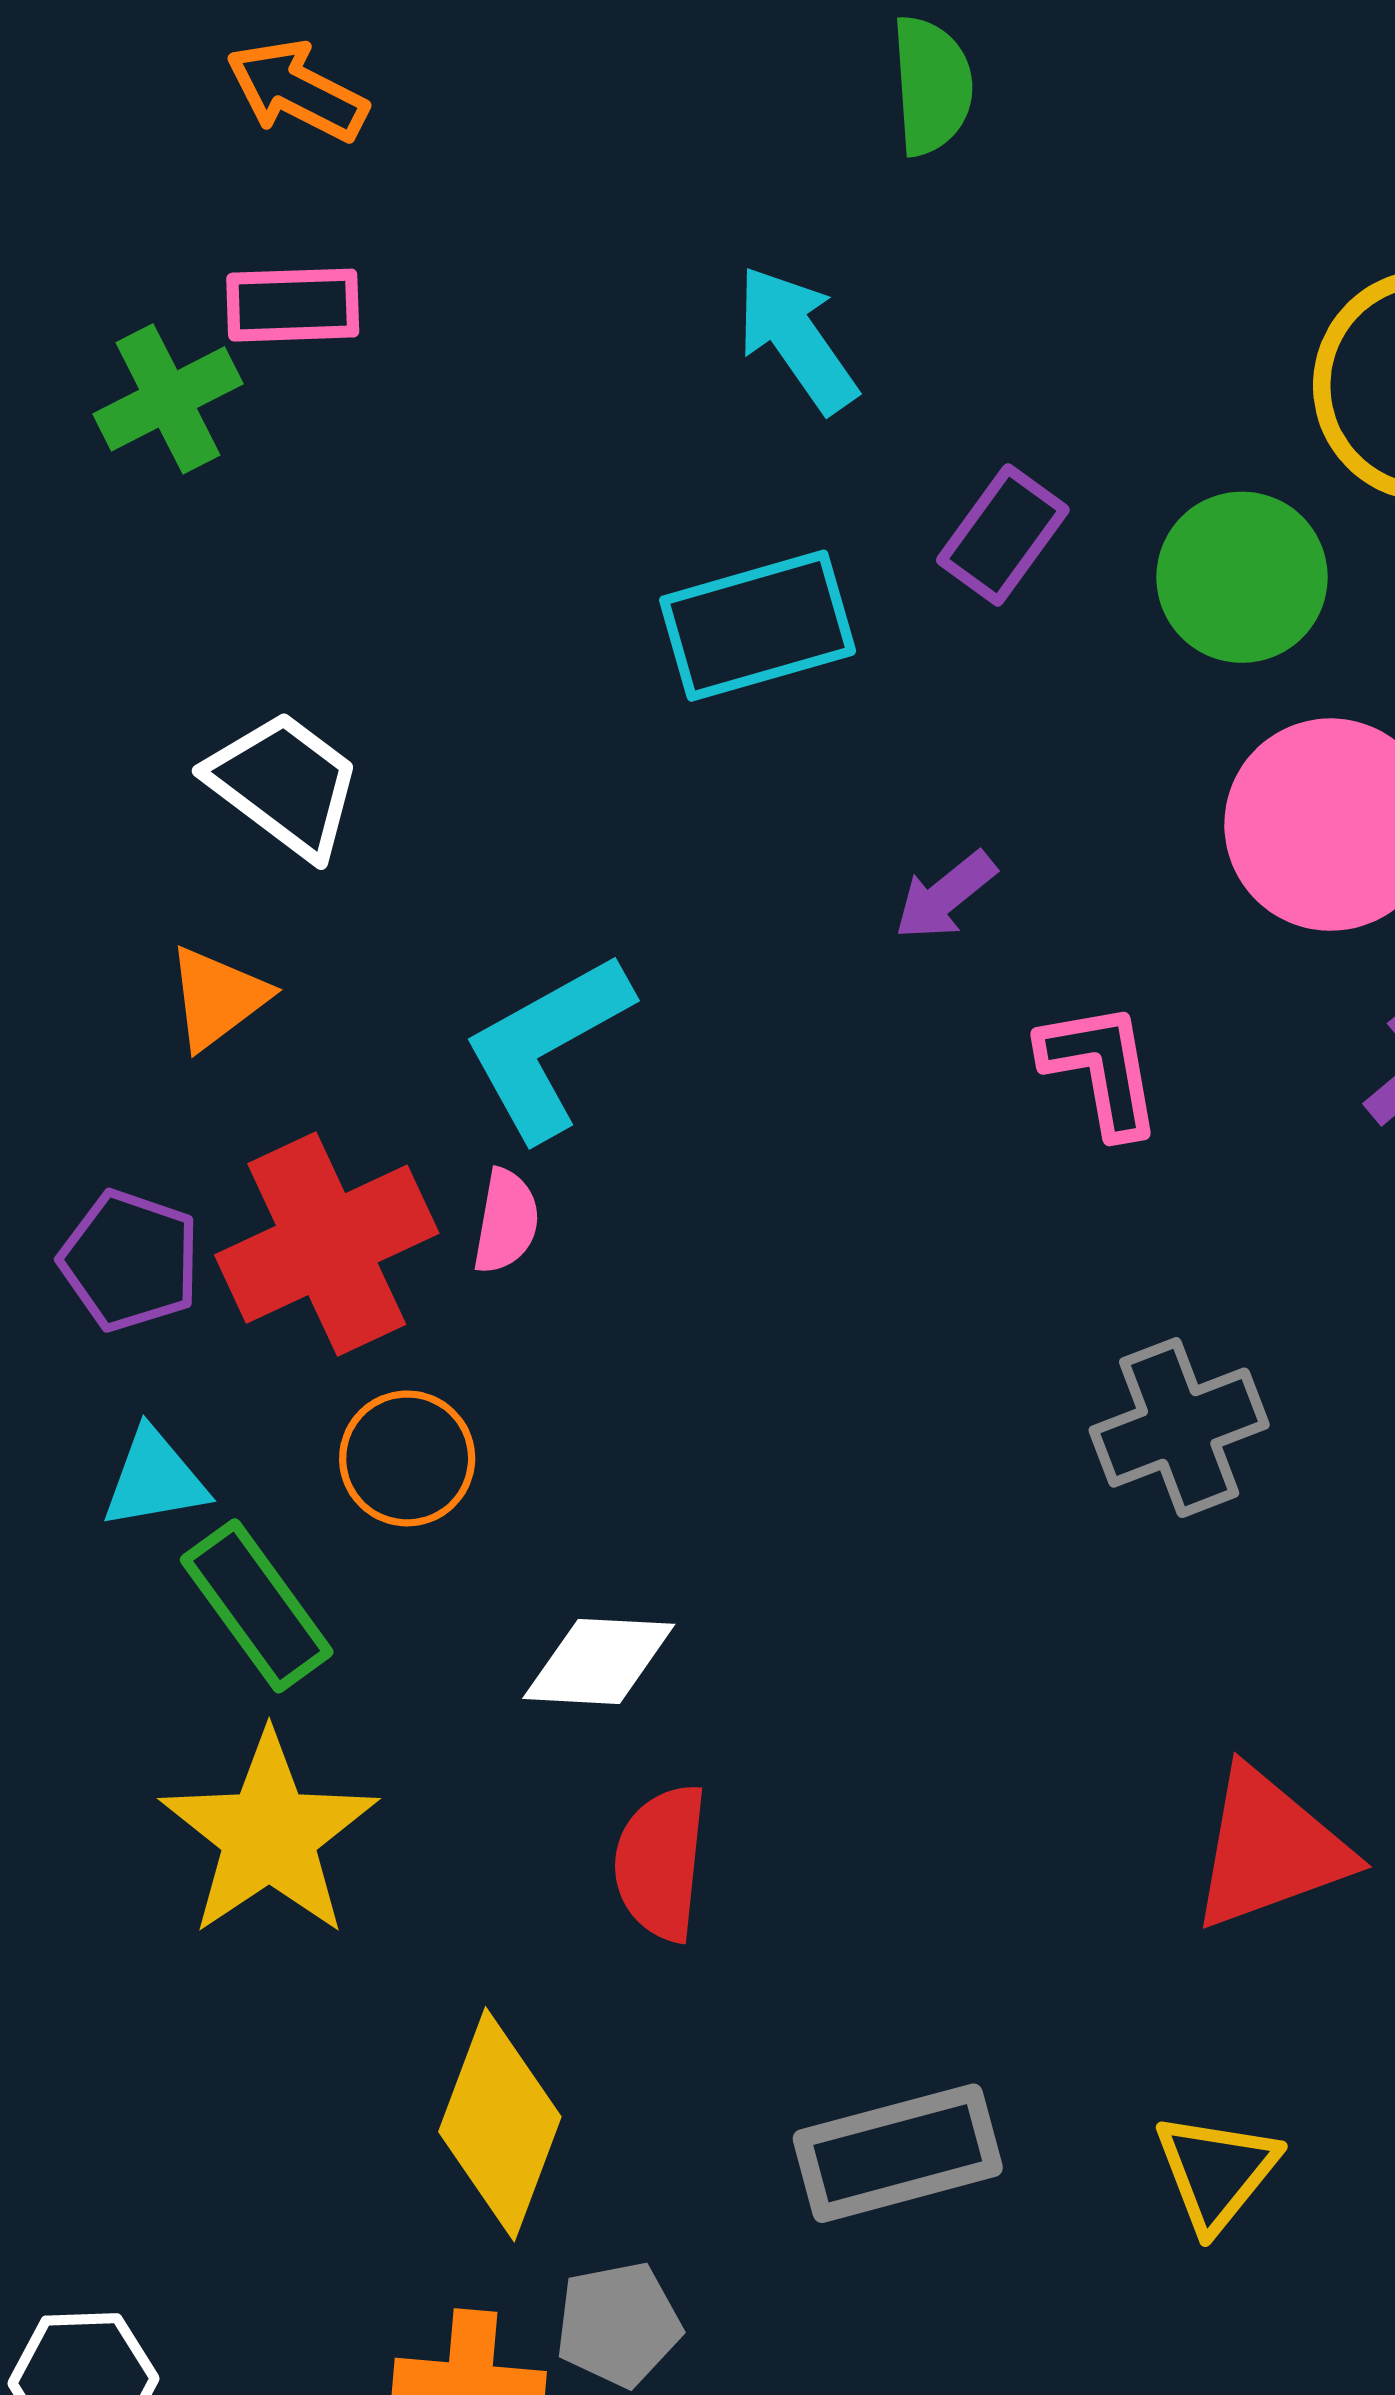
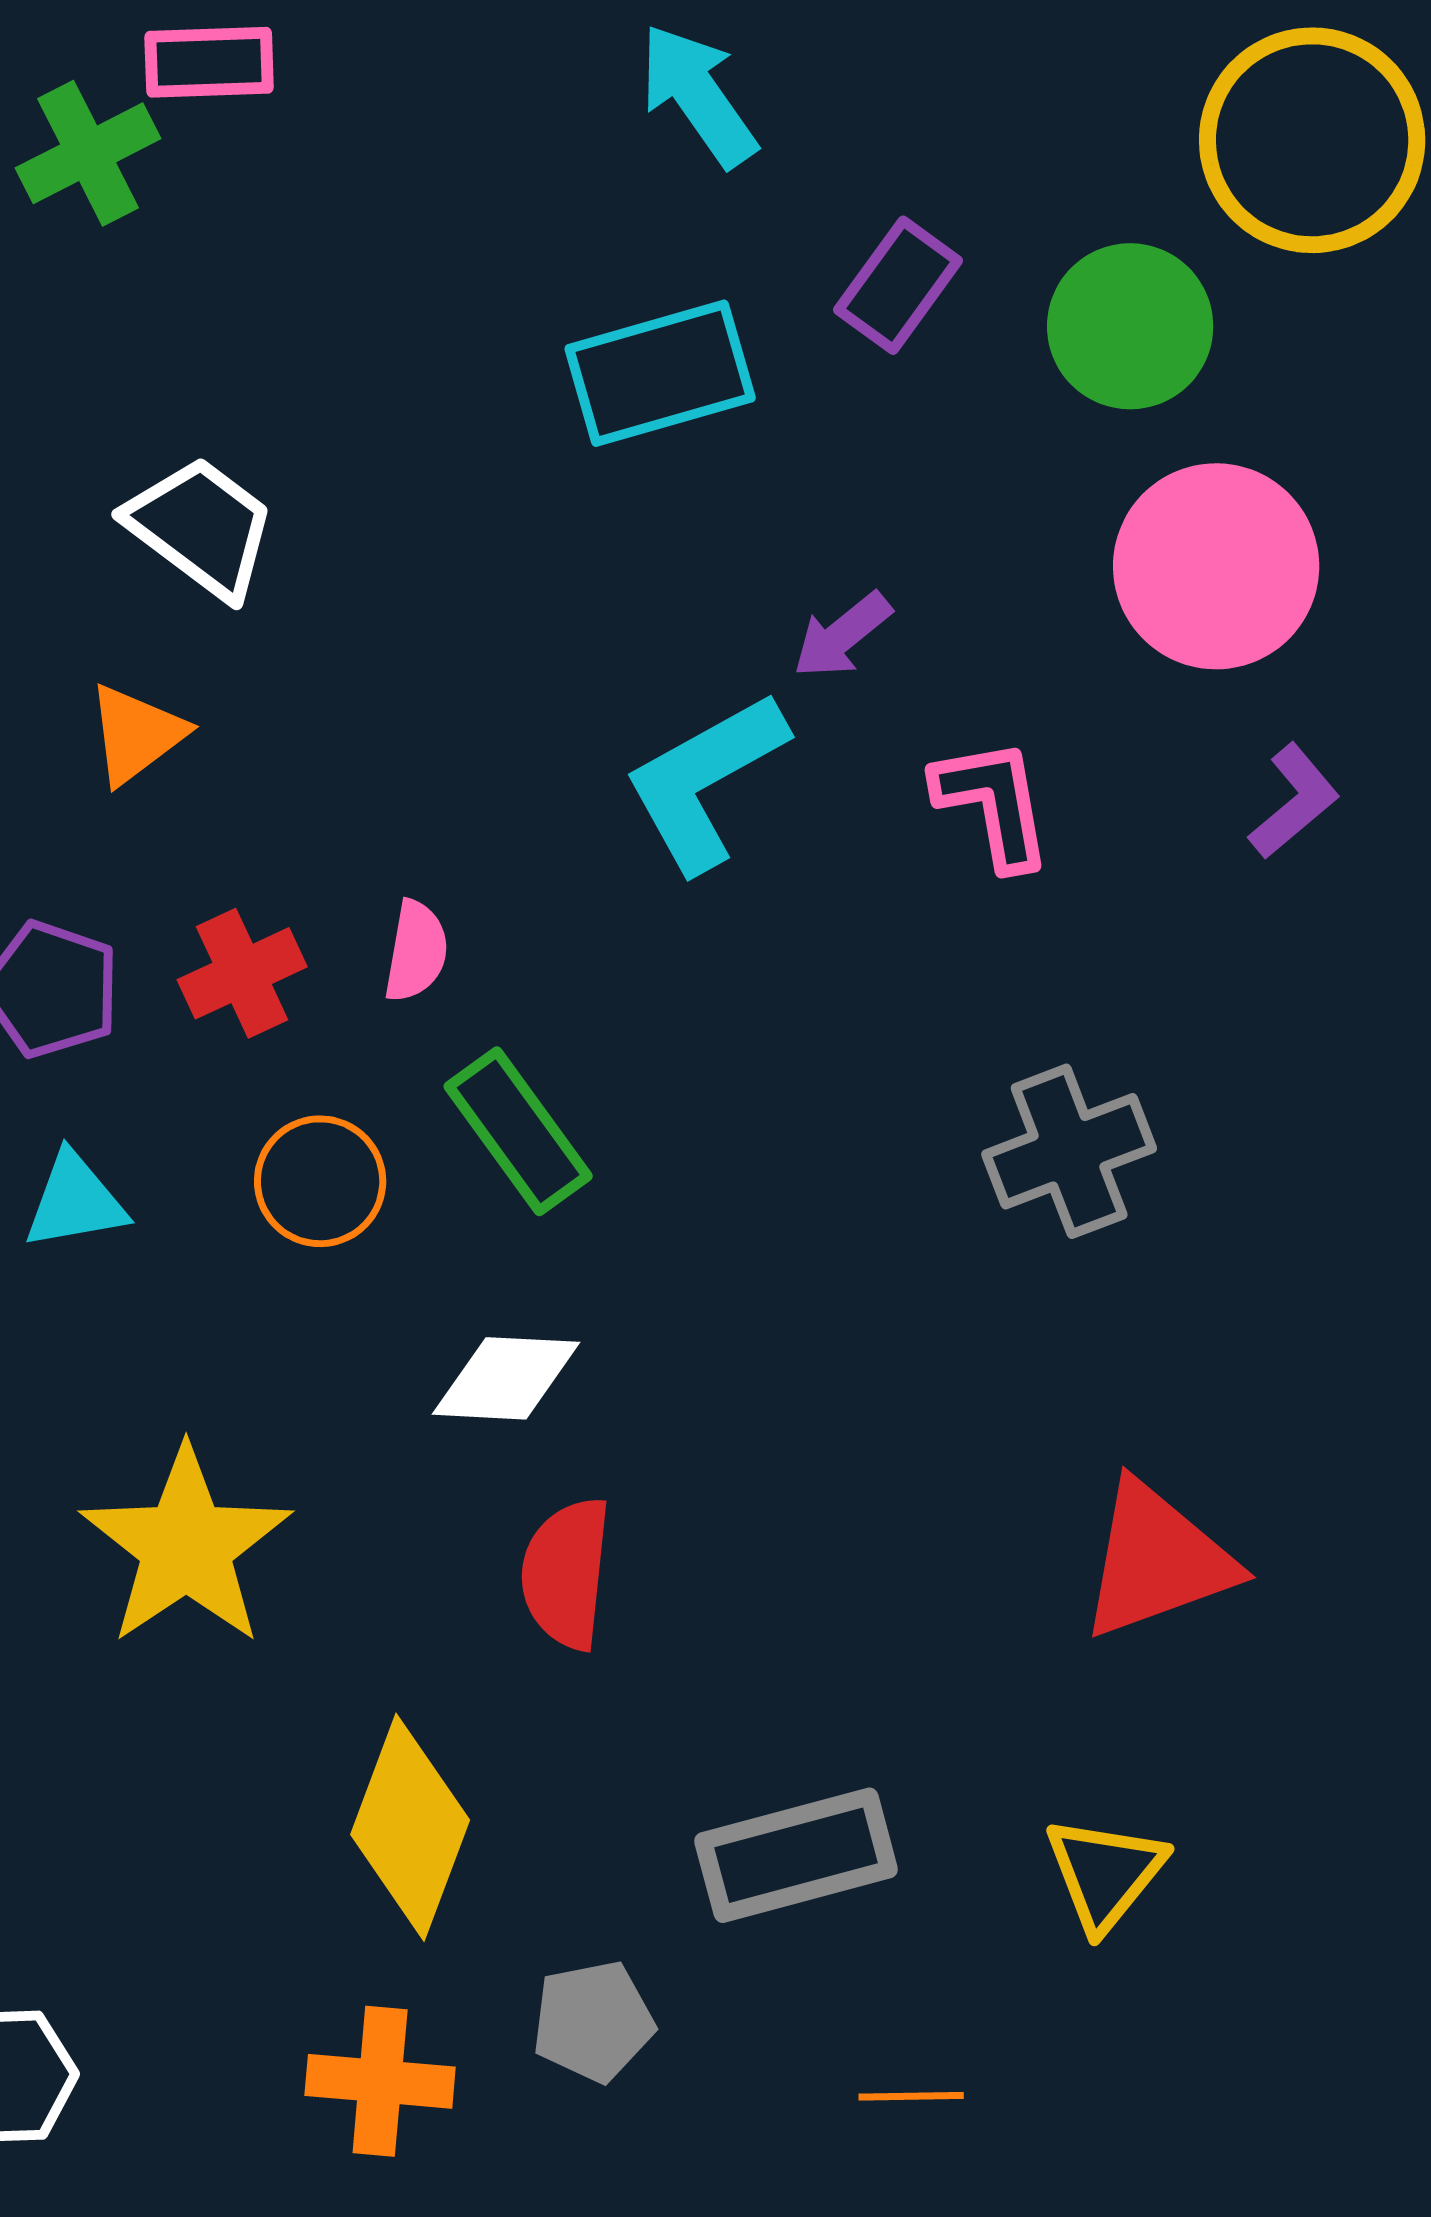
cyan L-shape: (547, 1046) -> (705, 781), moved
red cross: (327, 1244) -> (242, 973), size x0.6
green rectangle: (257, 1606) -> (518, 1131), moved
gray pentagon: (618, 2324) -> (593, 2021), moved

